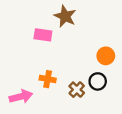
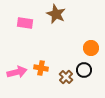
pink rectangle: (43, 35) -> (25, 23), moved
pink arrow: (21, 97) -> (17, 72), moved

